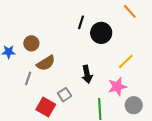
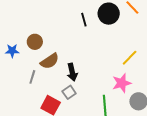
black line: (81, 22) -> (84, 20), turned -32
black circle: (101, 33) -> (109, 14), moved
black arrow: (87, 74) -> (72, 72), moved

